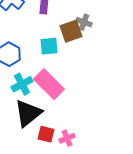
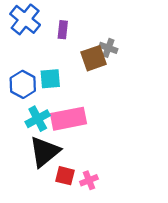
cyan square: (49, 46) -> (50, 79), moved
pink rectangle: (49, 84) -> (68, 119), turned -56

